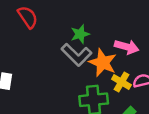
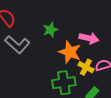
gray L-shape: (76, 55) -> (17, 45), moved

